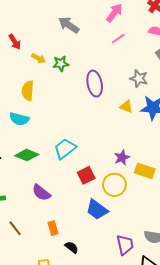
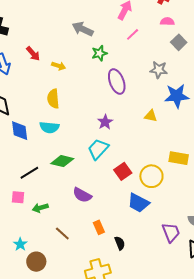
green star: (61, 64) -> (99, 53), moved
yellow triangle: (126, 107) -> (151, 116), moved
purple star: (122, 158) -> (105, 122), moved
black semicircle: (72, 247) -> (120, 243), turned 40

